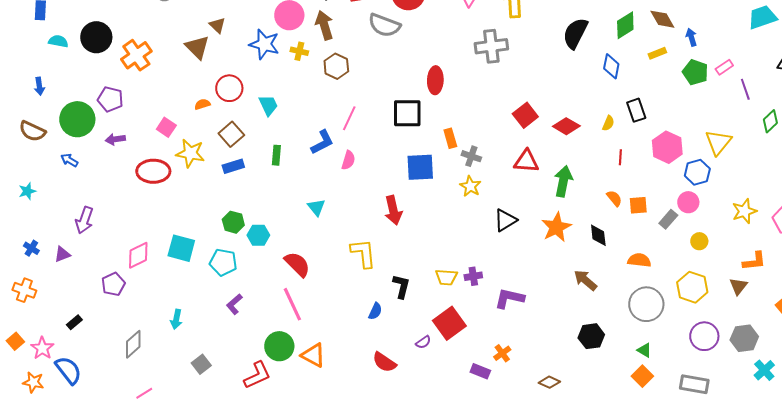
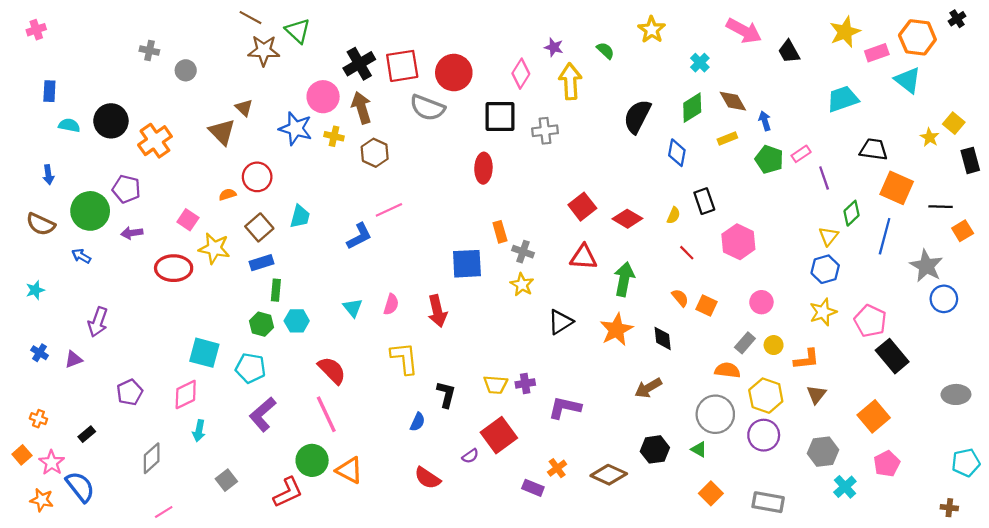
gray cross: (491, 46) -> (545, 131), size x0.7
cyan trapezoid: (268, 105) -> (300, 216), moved, turned 40
black square: (407, 113) -> (500, 116), moved
pink line: (349, 118) -> (389, 210), turned 40
yellow triangle: (718, 142) -> (828, 236), moved, size x0.7
green rectangle: (276, 155) -> (276, 290), moved
red line: (620, 157) -> (687, 253), turned -49
pink semicircle: (348, 160) -> (391, 304), moved
blue hexagon: (697, 172) -> (825, 269), moved
orange square: (638, 205) -> (707, 305), turned 30
gray rectangle: (668, 219) -> (745, 343), moved
cyan hexagon: (258, 235) -> (297, 321), moved
pink diamond: (138, 255) -> (186, 394), moved
orange semicircle: (639, 260) -> (727, 370), moved
orange L-shape: (754, 261) -> (807, 359), moved
brown arrow: (585, 280) -> (648, 388), turned -70
orange cross: (24, 290) -> (38, 419), moved, size x0.7
purple L-shape: (234, 304) -> (263, 414), size x1.5
purple circle: (704, 336) -> (764, 435), moved
green triangle: (644, 350) -> (699, 449), moved
brown diamond: (549, 382) -> (609, 475), moved, size x1.5

